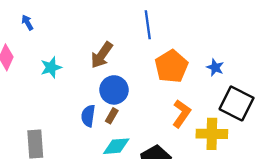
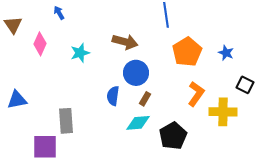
brown arrow: (102, 55) -> (125, 42), turned -110
black square: (237, 103) -> (245, 85), size x0.6
brown rectangle: (112, 116) -> (145, 99), moved

